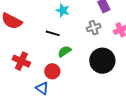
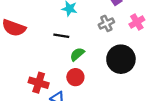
red cross: (21, 61) -> (39, 83), moved
red circle: (52, 71) -> (75, 77), moved

